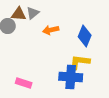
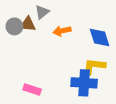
brown triangle: (19, 14) -> (28, 24), moved
blue diamond: (85, 36) -> (100, 37), turned -40

